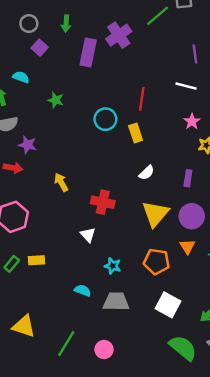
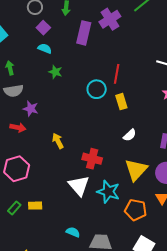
cyan semicircle: (21, 77) -> (45, 49), moved
red line: (142, 99) -> (117, 74), moved
white triangle: (88, 235) -> (79, 186), size x1.6
cyan star: (113, 266) -> (108, 192), moved, size x1.6

